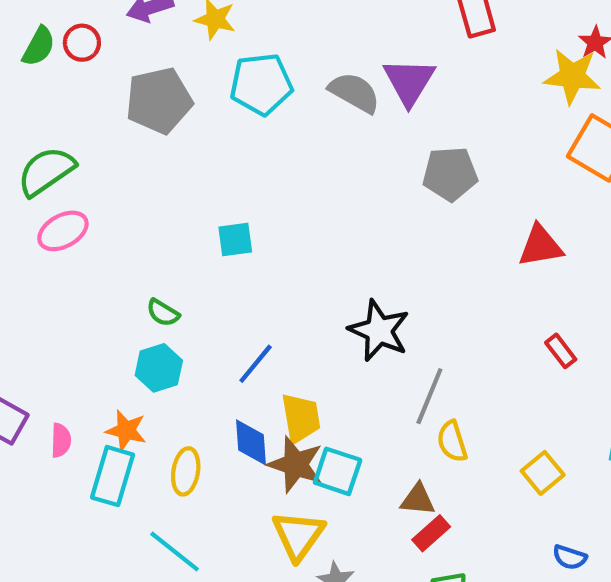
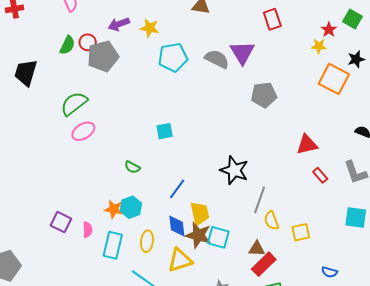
yellow star: (572, 76) -> (319, 46), size x0.6
gray pentagon: (159, 101) -> (103, 56), moved
red triangle: (540, 246) -> (307, 145), moved
cyan hexagon: (159, 368) -> (131, 207), moved
orange star: (126, 431) -> (114, 209), moved
yellow square: (543, 473) -> (301, 232), moved, turned 30
red rectangle: (431, 533) -> (264, 264), size x1.4
yellow triangle: (298, 535) -> (180, 260), moved, turned 40

